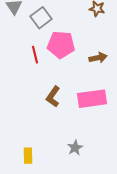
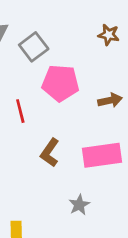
red line: (35, 55) -> (20, 111), moved
gray star: (75, 148) -> (79, 205), moved

